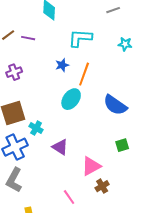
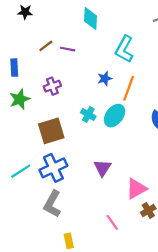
cyan L-shape: (80, 38) -> (124, 49), turned -65
cyan cross: (36, 128) -> (88, 114), moved
purple triangle: (60, 147) -> (102, 168), turned 30

